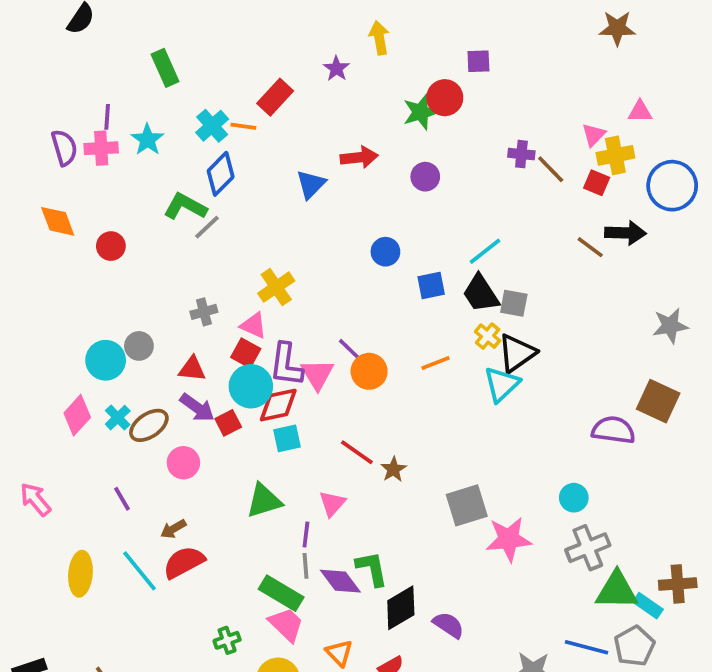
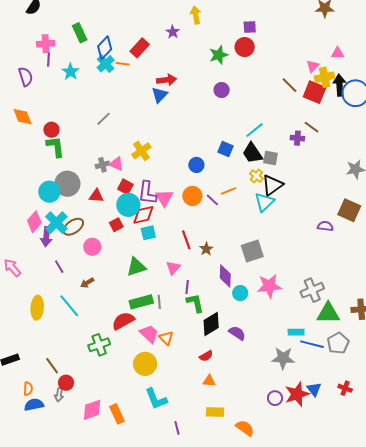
red circle: (445, 98) -> (245, 47), moved
pink cross: (101, 148) -> (46, 44), moved
purple cross: (521, 154) -> (297, 138), moved
red arrow: (359, 157) -> (167, 80), moved
blue diamond: (221, 174) -> (105, 48), moved
red square: (597, 183) -> (315, 92), size x1.6
green L-shape: (185, 206) -> (55, 147), moved, turned 55
black arrow: (625, 233) -> (340, 85), moved, turned -95
blue circle: (385, 252) -> (196, 165), moved
blue square: (431, 286) -> (225, 149), turned 35
pink triangle: (254, 325) -> (116, 164), moved
gray circle: (139, 346) -> (67, 184), size x1.6
purple line: (349, 349) -> (212, 200), moved
purple arrow: (197, 408) -> (46, 237), moved, turned 60
cyan cross: (118, 418) -> (56, 223), size x1.6
purple semicircle: (613, 430) -> (325, 226), size x0.7
red line: (357, 452) -> (186, 240), turned 36
cyan circle: (574, 498) -> (240, 293), moved
gray square: (467, 505) -> (252, 251), moved
purple line: (306, 534) -> (187, 287), moved
red semicircle: (184, 562) -> (123, 321), moved
purple diamond: (340, 581) -> (225, 276), moved, turned 40
green rectangle: (281, 593) -> (141, 302), moved, turned -45
cyan rectangle: (648, 606) -> (296, 332), moved, turned -35
green cross: (227, 640) -> (99, 345), moved, size x1.5
orange triangle: (339, 653) -> (166, 338), moved

